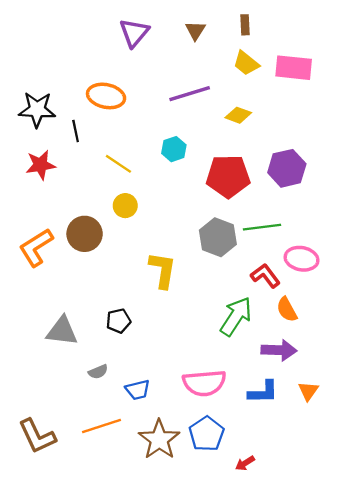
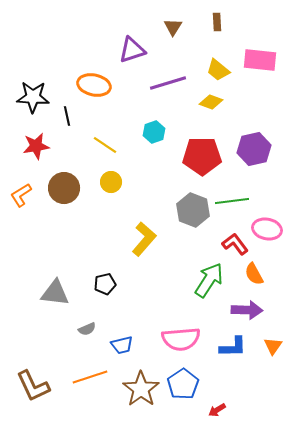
purple triangle: (134, 33) -> (132, 50), moved, turned 32
yellow trapezoid: (246, 63) -> (218, 70), moved
brown circle: (85, 234) -> (64, 188), moved
orange L-shape: (36, 247) -> (21, 195), moved, size x0.7
yellow L-shape: (163, 270) -> (144, 239), turned 32

